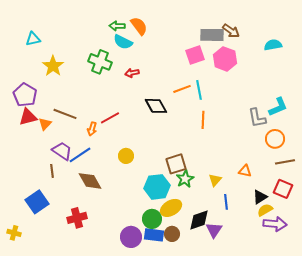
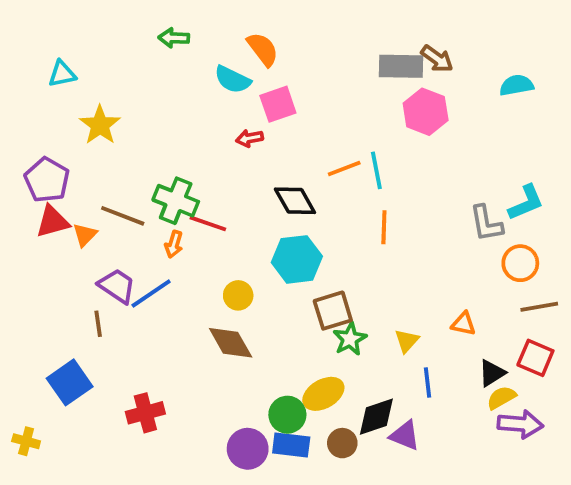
green arrow: (117, 26) -> (174, 38), moved
pink square: (195, 55) -> (278, 104), moved
green cross: (100, 62) -> (176, 201), moved
red line: (110, 118) -> (208, 223), turned 48
brown diamond: (90, 181) -> (231, 343), moved
cyan hexagon: (157, 187) -> (297, 259), moved
purple triangle: (214, 230) -> (405, 436), turned -42
brown circle: (172, 234) -> (342, 443), moved

